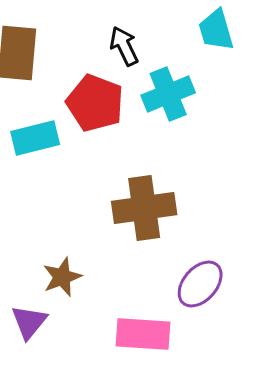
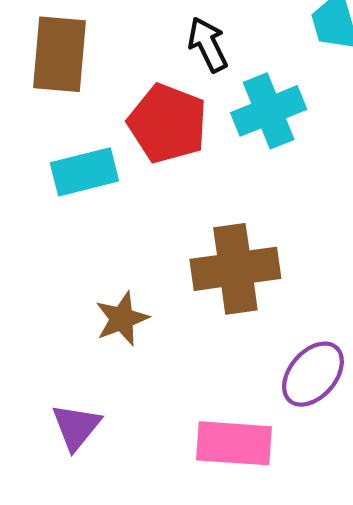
brown star: (62, 277) -> (122, 319), moved

